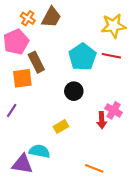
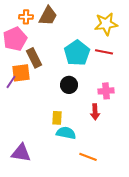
orange cross: (28, 18) -> (26, 17), turned -32
purple line: (12, 110) -> (11, 82), moved
pink cross: (113, 110) -> (106, 91), moved, turned -35
yellow rectangle: (61, 127) -> (57, 118), turned -56
cyan semicircle: (40, 151) -> (66, 133), moved

